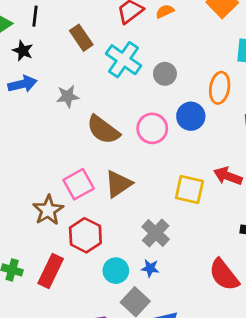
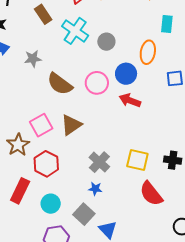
red arrow: (228, 176) -> (130, 100), moved
yellow square: (189, 189) -> (137, 160), moved
cyan circle: (116, 271) -> (51, 204), moved

